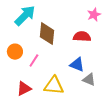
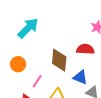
brown diamond: (47, 34) -> (59, 60), moved
pink line: (34, 61) -> (37, 81), moved

